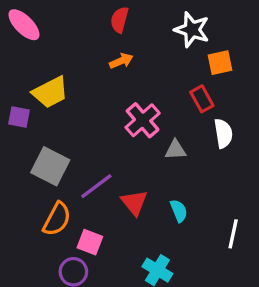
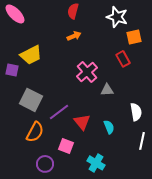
white semicircle: (223, 133) -> (136, 112), moved
pink square: (90, 242) -> (66, 146), moved

